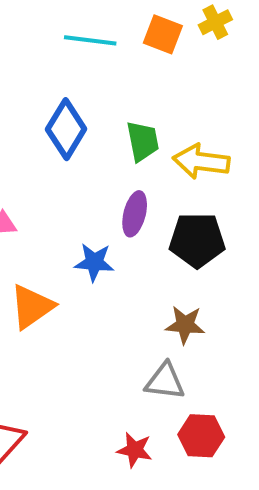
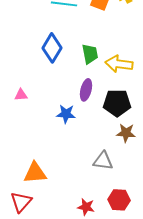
orange triangle: (32, 307) -> (35, 173), moved, turned 30
brown star: (185, 325) -> (126, 133), moved
gray triangle: (165, 381) -> (103, 161), moved

